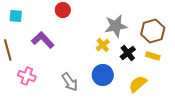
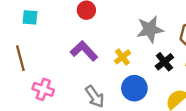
purple L-shape: (43, 40) -> (84, 51), moved
yellow cross: (103, 45) -> (122, 57), moved

